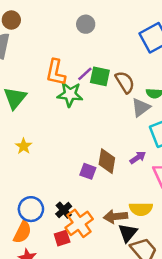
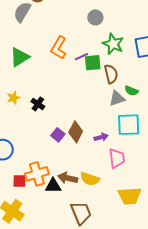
green square: (100, 76) -> (93, 63), turned -36
green star: (70, 94) -> (113, 44), moved
black cross: (64, 210) -> (38, 104), moved, turned -32
black triangle: (128, 233) -> (53, 186), moved, turned 30

